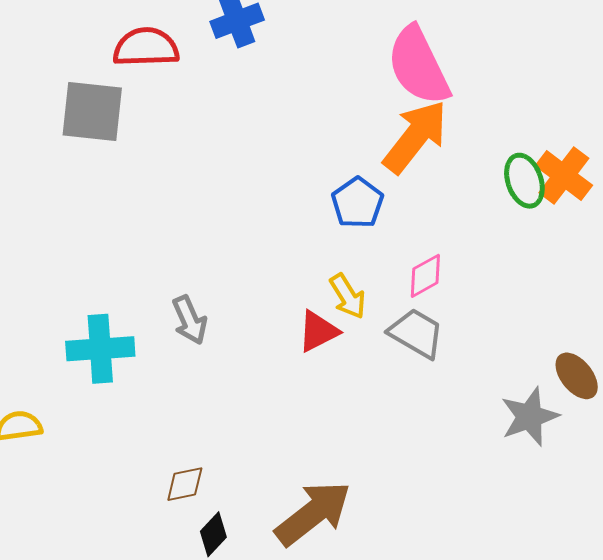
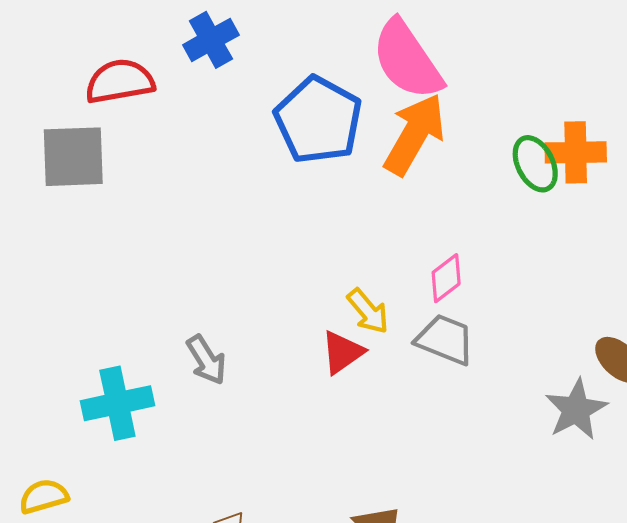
orange cross: (564, 175) -> (576, 152), turned -30
blue pentagon: (357, 203) -> (318, 120), moved, size x1.6

